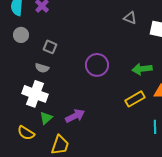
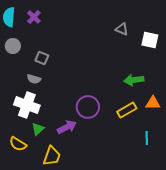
purple circle: (97, 65) -> (88, 107), moved

